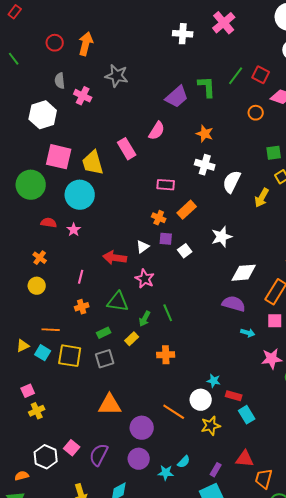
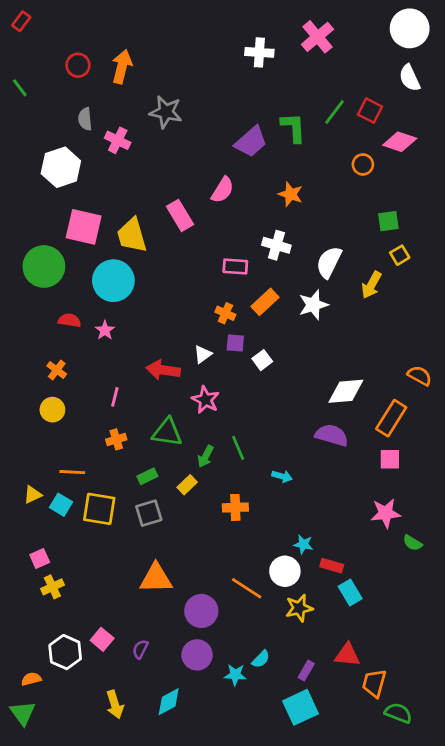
white cross: (205, 165) -> (276, 245), moved
white star: (222, 237) -> (313, 305), moved
cyan arrow: (248, 333) -> (282, 476), moved
purple semicircle: (99, 455) -> (140, 649), size x0.6

